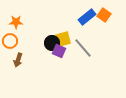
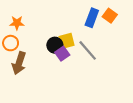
blue rectangle: (87, 17) -> (92, 18), turned -30
purple square: (59, 51) -> (62, 54), turned 32
brown arrow: (18, 60) -> (19, 63), size x1.5

